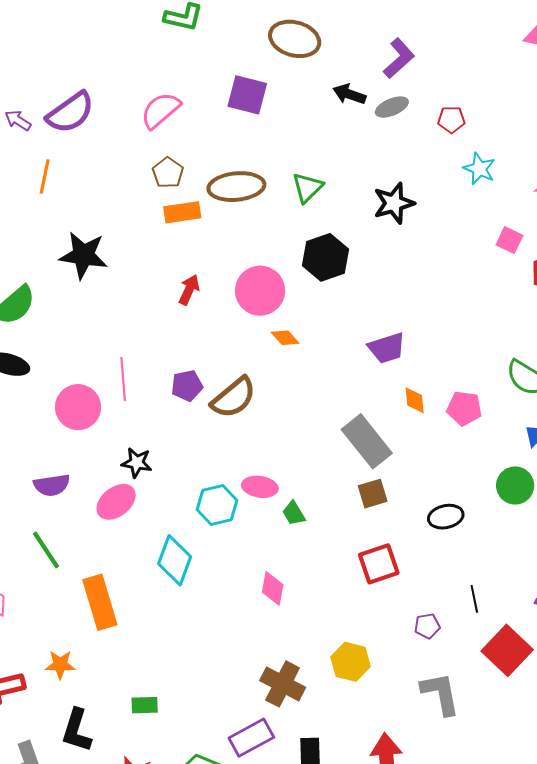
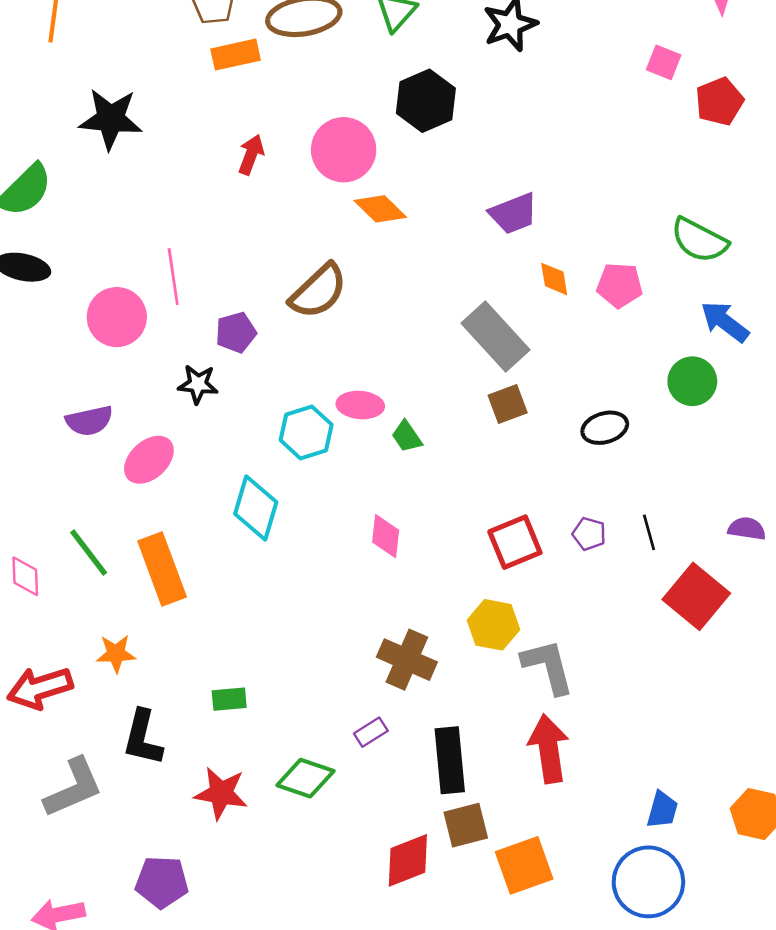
orange diamond: (285, 338) -> (380, 209), size x1.4
purple pentagon: (187, 386) -> (236, 332), moved
pink ellipse: (116, 502) -> (149, 460), moved
green line: (46, 550) -> (89, 553), moved
red square: (379, 564) -> (515, 542), moved
purple pentagon: (427, 626) -> (589, 534), moved, turned 30
gray L-shape: (440, 694) -> (548, 667), moved
purple rectangle: (251, 738) -> (371, 732), size x0.6

